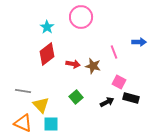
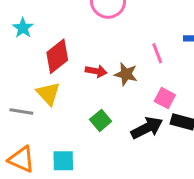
cyan star: (47, 27) -> (23, 28), moved
black arrow: (107, 102) -> (147, 128), size x1.5
yellow triangle: (41, 105) -> (48, 94), moved

